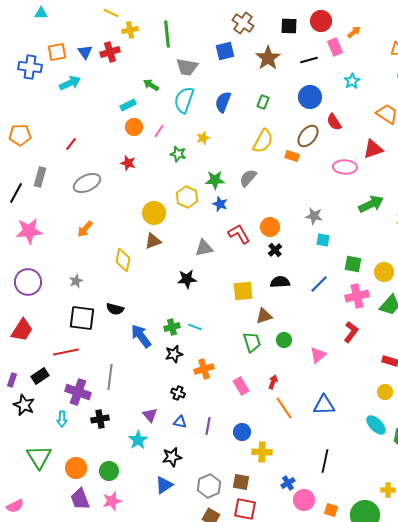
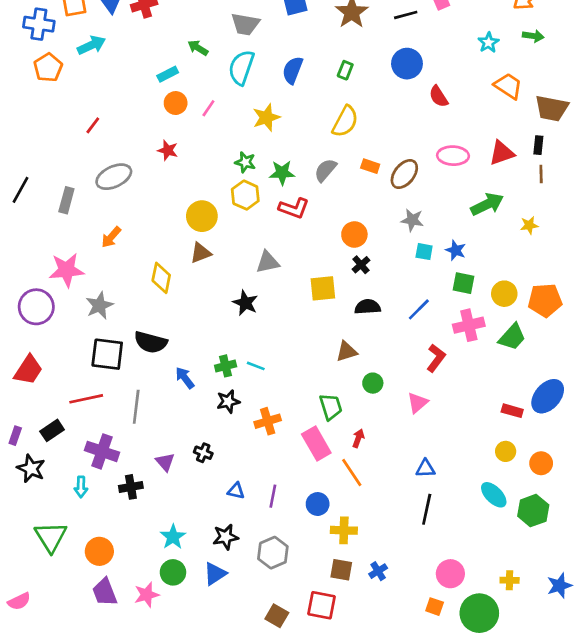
cyan star: (352, 81) -> (488, 43), moved
orange pentagon: (20, 135) -> (48, 68), moved, turned -30
brown ellipse: (308, 136) -> (404, 174), moved
yellow star: (203, 138) -> (266, 117), size x1.5
red triangle: (373, 149) -> (502, 153), moved
green star: (178, 154) -> (245, 162), moved
orange rectangle: (292, 156) -> (370, 166), moved
gray rectangle: (40, 177) -> (66, 200), moved
blue star: (220, 204) -> (456, 250), moved
pink star: (29, 231) -> (66, 270), moved
red L-shape: (239, 234) -> (294, 208), moved, turned 140
black star: (187, 279) -> (245, 303), turned 30
gray star: (76, 281) -> (99, 305), size x1.5
yellow square: (243, 291) -> (323, 288), moved
black semicircle: (115, 309) -> (151, 342), size x1.4
red L-shape: (351, 332) -> (436, 358), moved
blue arrow: (141, 336) -> (185, 378), size x0.7
green trapezoid: (252, 342) -> (331, 407), moved
gray line: (110, 377) -> (136, 407), moved
pink rectangle: (241, 386) -> (316, 444), size x1.4
black cross: (178, 393) -> (203, 453), moved
blue triangle: (324, 405) -> (425, 469), size x0.7
orange line: (284, 408) -> (352, 472), moved
purple triangle: (150, 415) -> (165, 462), moved
cyan star: (138, 440) -> (173, 537), moved
black line: (325, 461) -> (427, 509), moved
green circle: (109, 471) -> (173, 572), moved
brown square: (241, 482) -> (341, 570), moved
gray hexagon: (209, 486) -> (273, 553), moved
pink circle: (304, 500) -> (450, 574), moved

